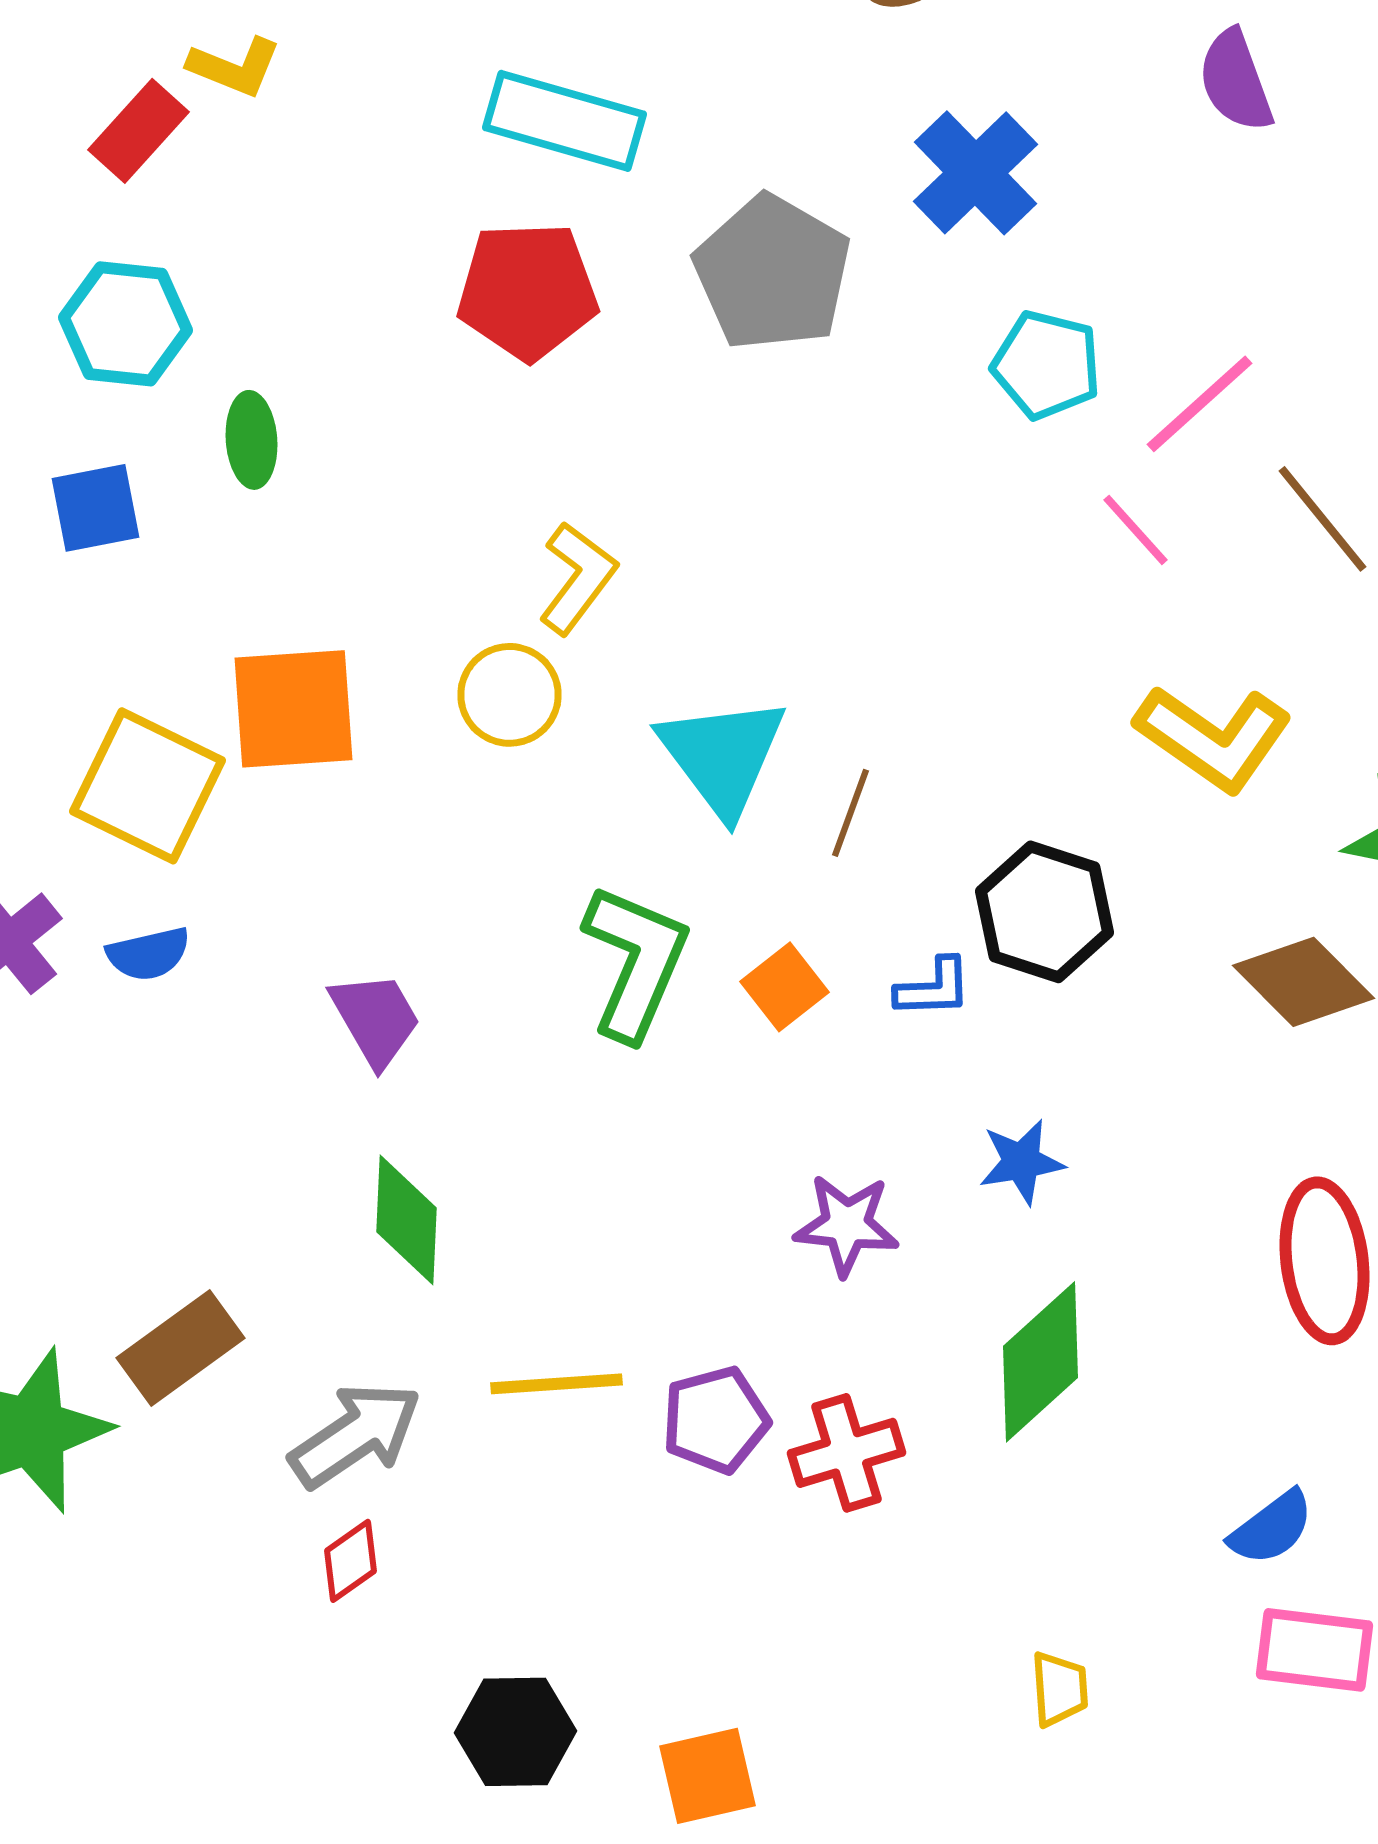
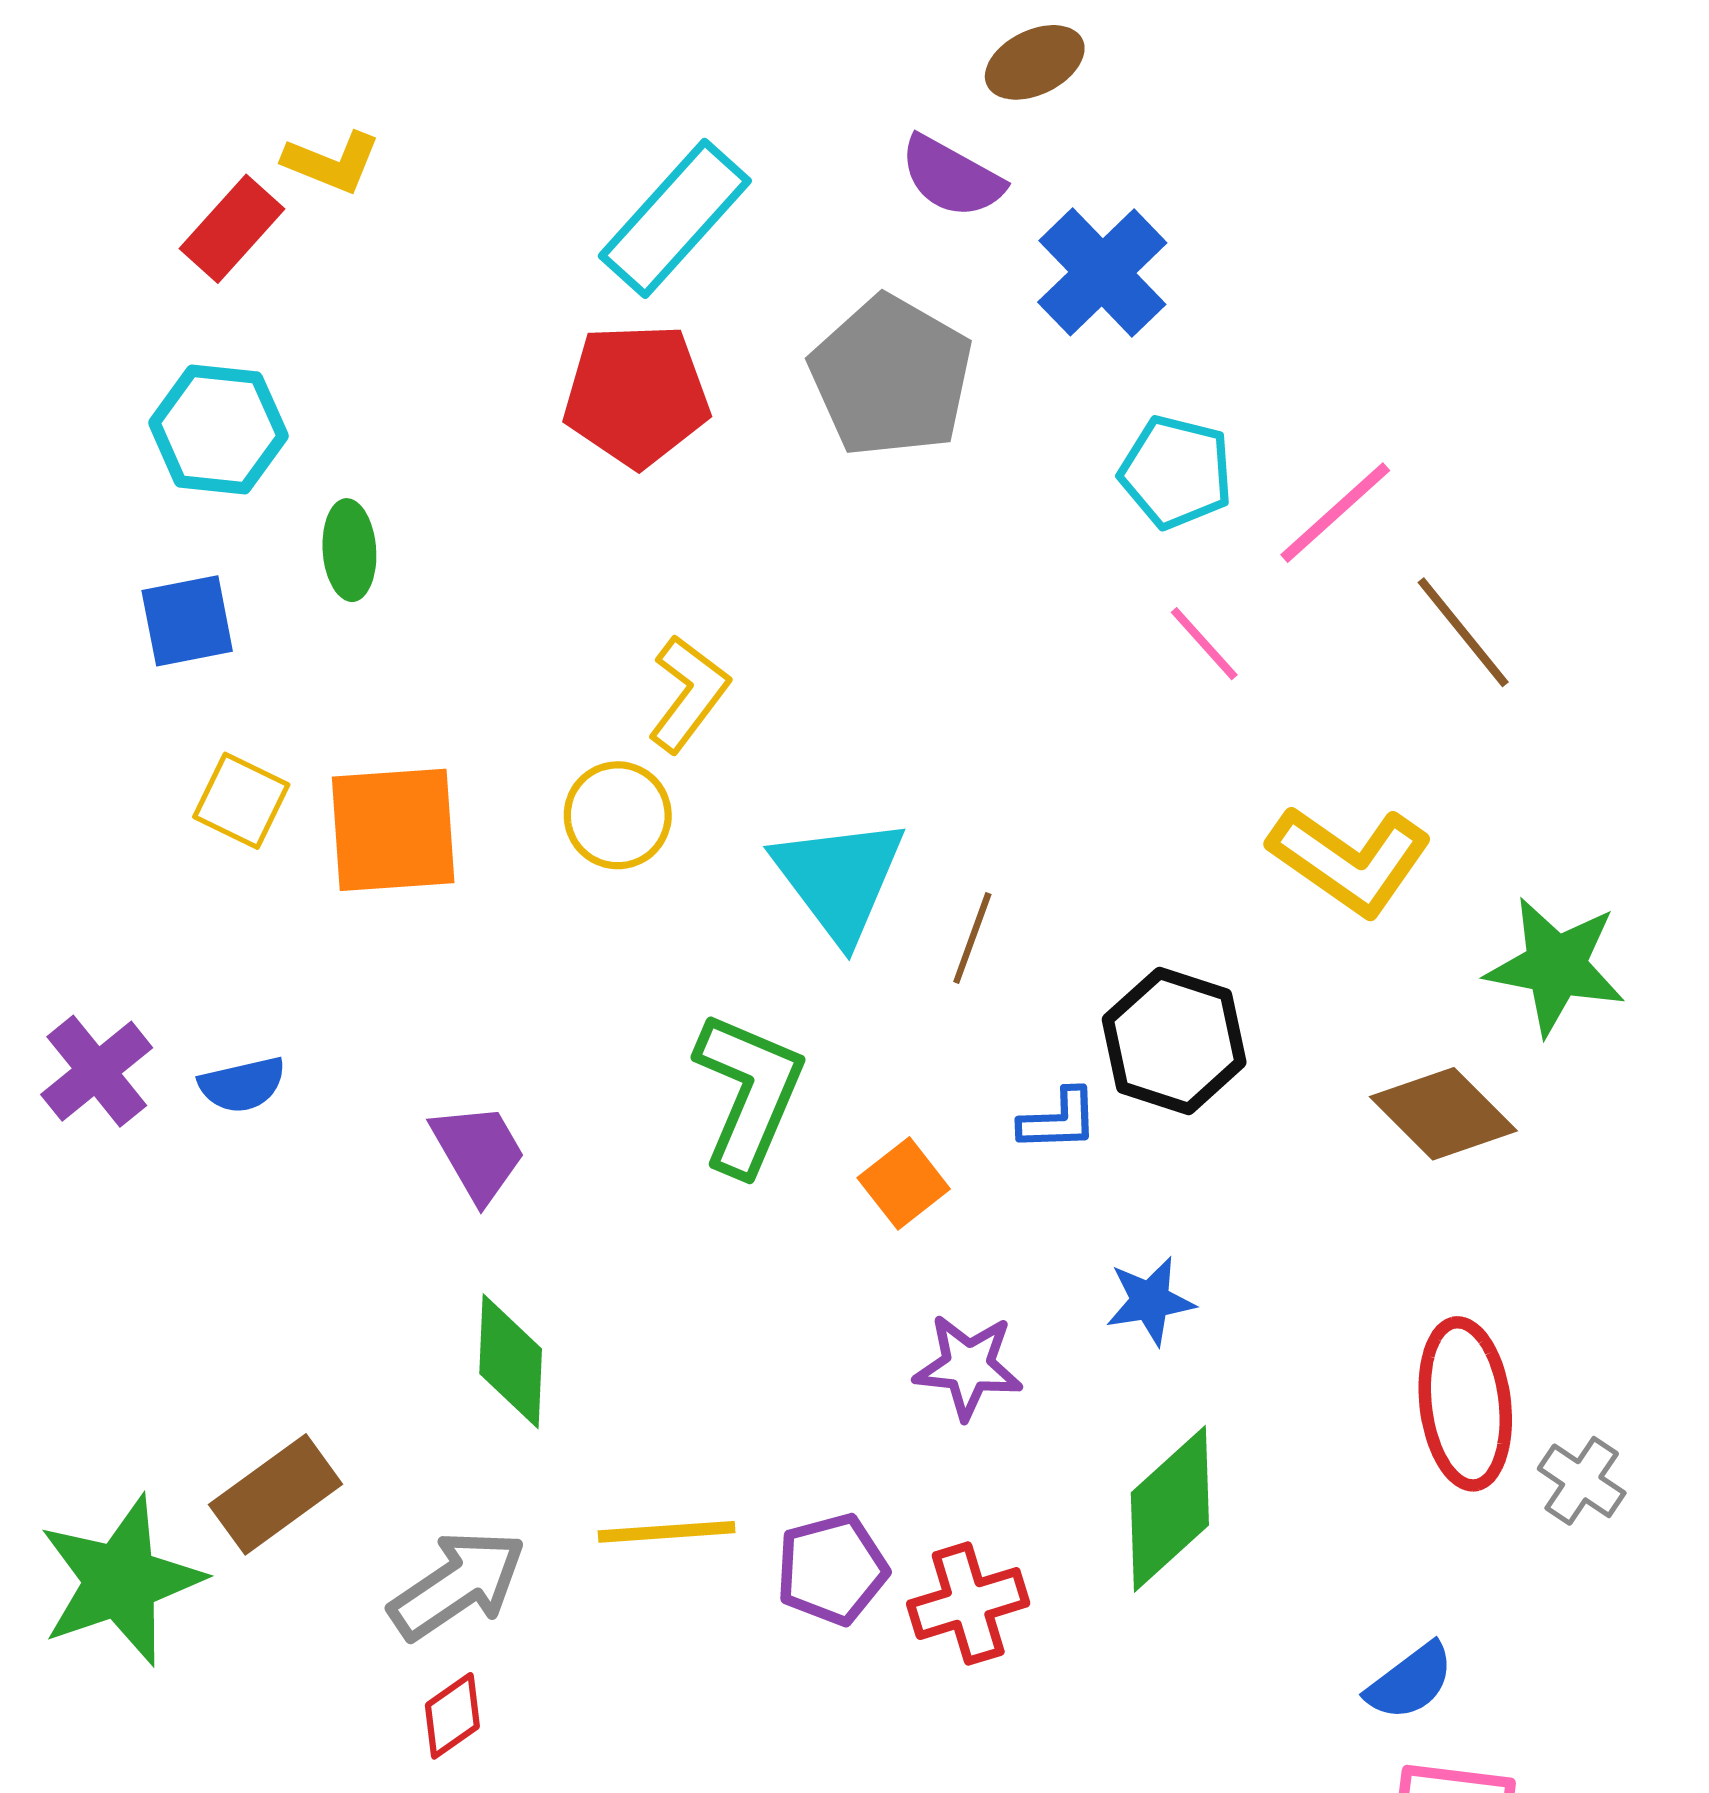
purple semicircle: (1236, 81) -> (952, 177), moved, turned -41
cyan rectangle: (564, 121) -> (675, 218), turned -64
pink line: (1136, 530) -> (1204, 644), moved
yellow square: (148, 786) -> (241, 801), moved, size x0.6
orange square: (784, 987) -> (904, 1183), moved

